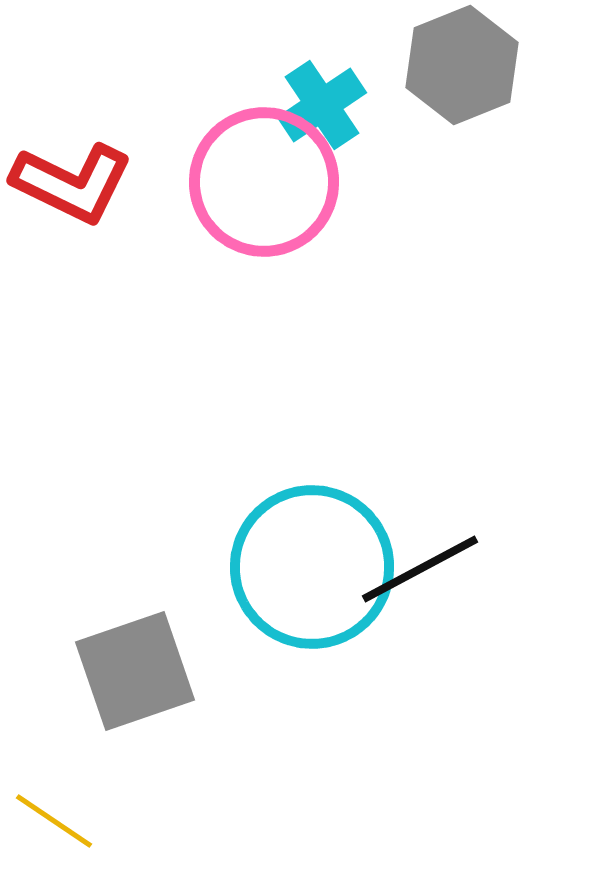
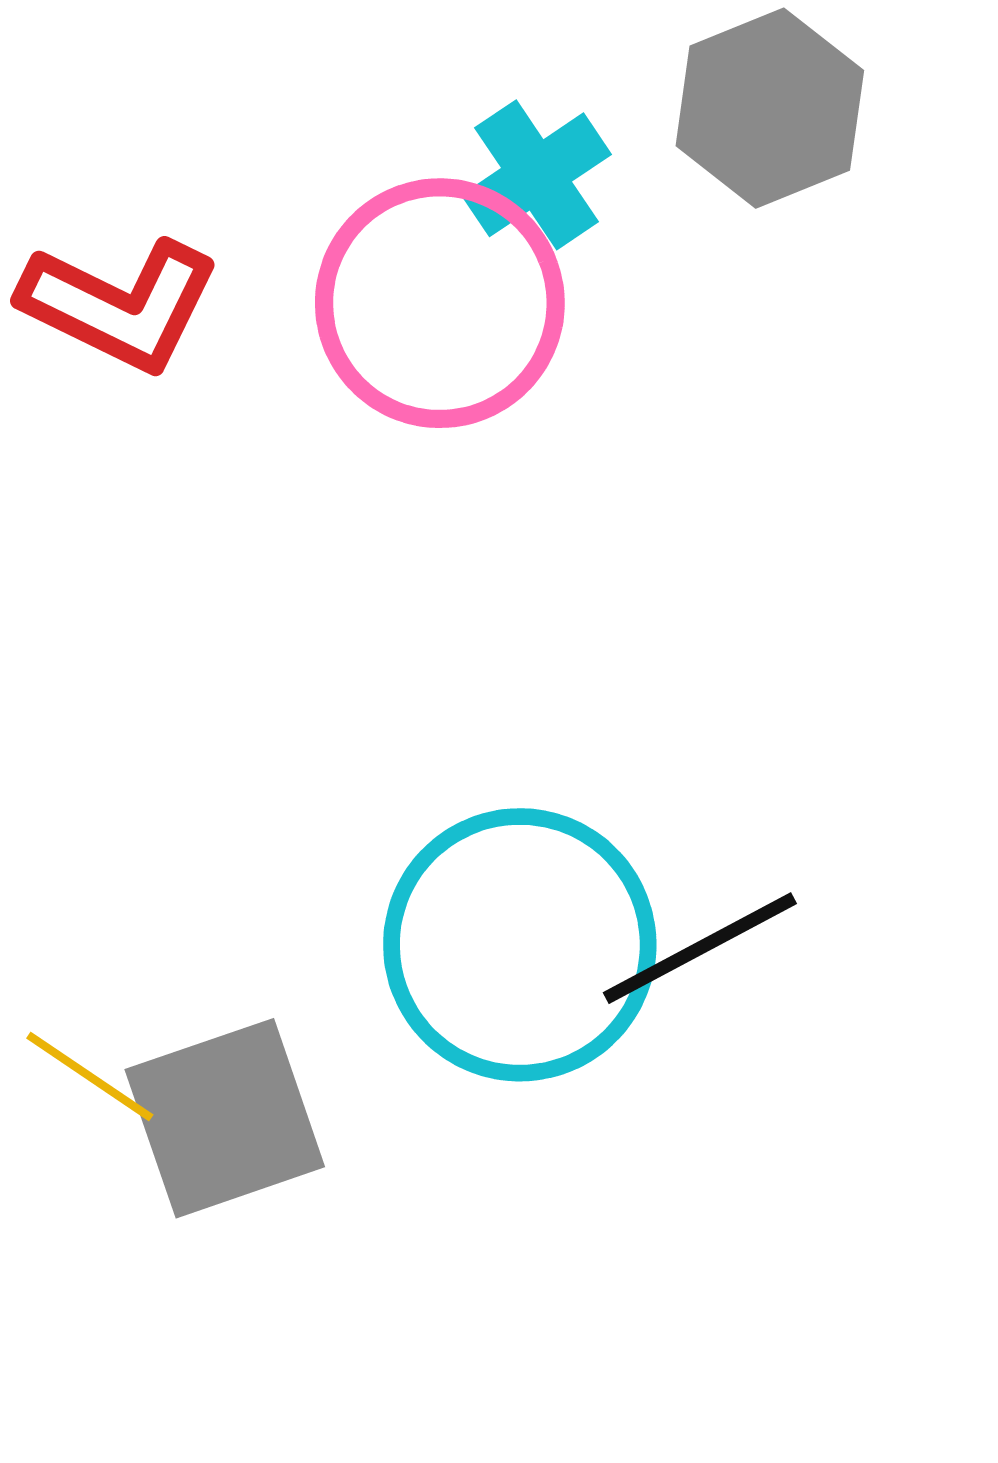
yellow line: (54, 821) -> (90, 1077), moved

